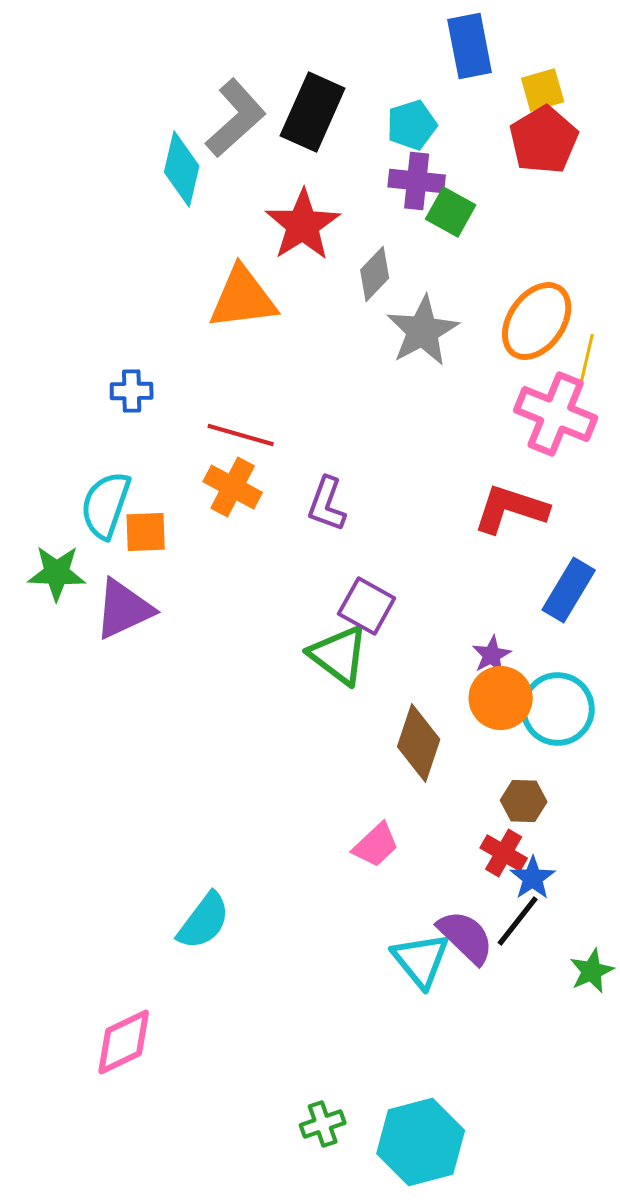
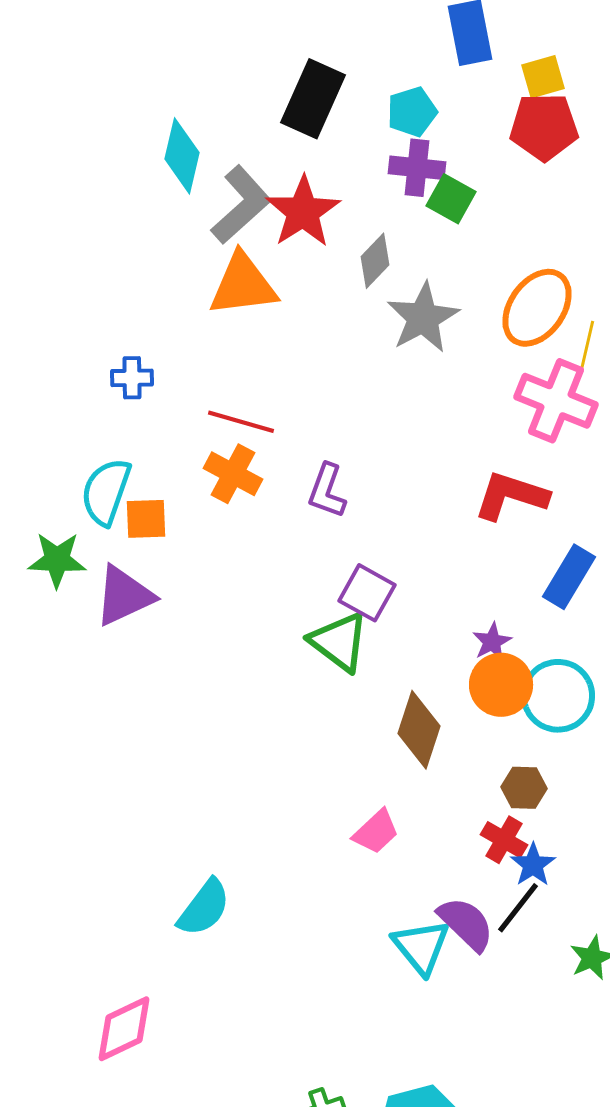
gray L-shape: (236, 118) -> (241, 205), moved
red pentagon: (544, 140) -> (544, 127), turned 30

